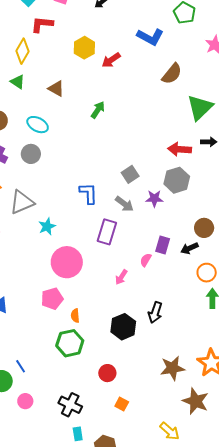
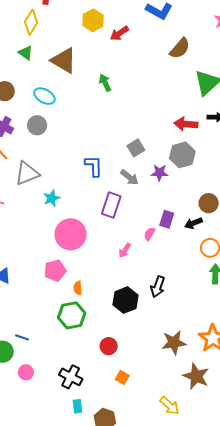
brown triangle: (56, 89) -> (64, 61), size x1.6
green arrow: (98, 110) -> (105, 83), turned -60
blue line: (21, 366) -> (22, 337), turned -40

